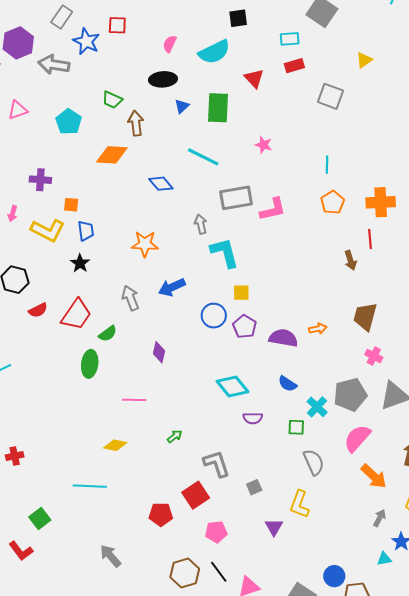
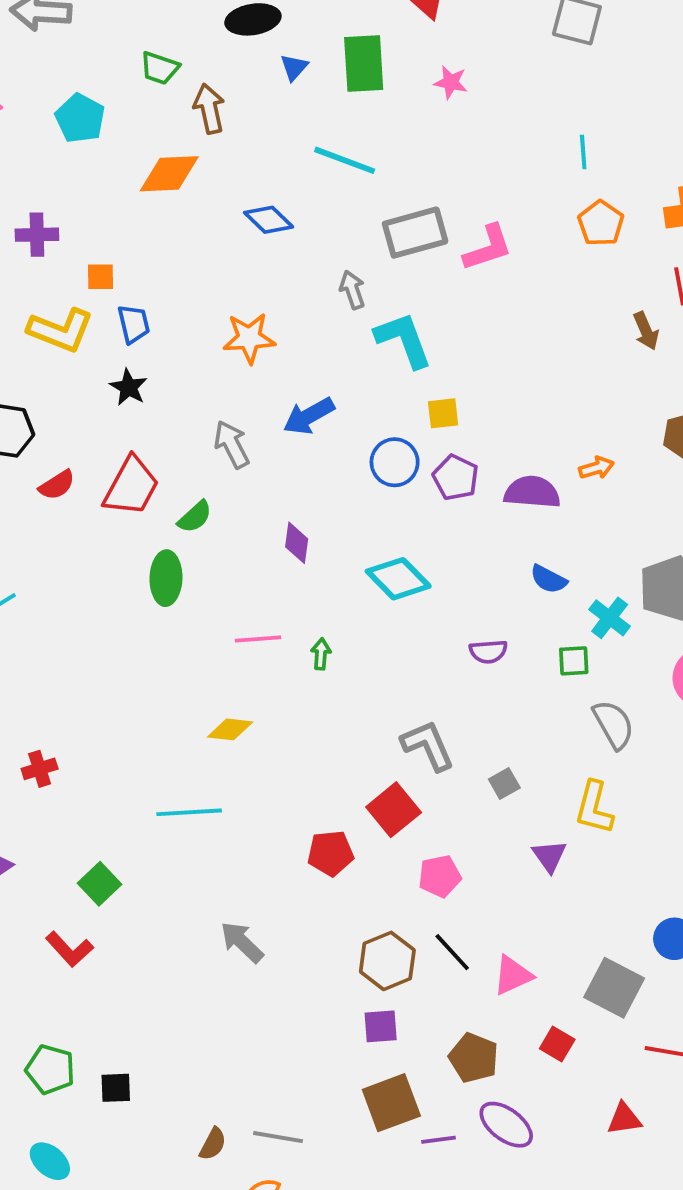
pink star: (264, 145) -> (451, 82), moved
cyan diamond: (232, 386) -> (398, 579), moved
green arrow: (175, 436) -> (321, 654), moved, turned -42

